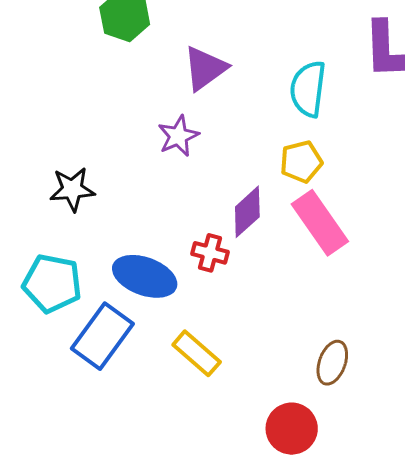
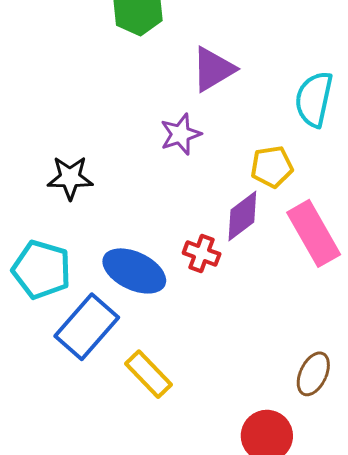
yellow pentagon: (301, 162) -> (272, 167), moved
yellow rectangle: (197, 353) -> (149, 374), moved

